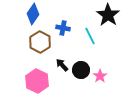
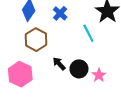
blue cross: (63, 28) -> (60, 13), moved, turned 32
pink hexagon: (37, 81) -> (20, 74), moved

